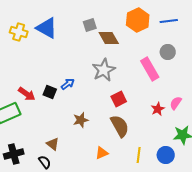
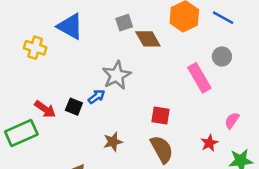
blue line: (169, 21) -> (223, 18), turned 36
yellow cross: (19, 32) -> (35, 48), moved
gray star: (104, 70) -> (117, 75), moved
red square: (119, 99) -> (160, 115), turned 35
red star: (158, 109) -> (209, 143), moved

